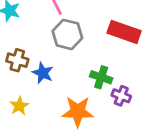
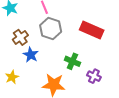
brown cross: (17, 60) -> (20, 37), moved, turned 35
purple cross: (121, 96) -> (94, 76), moved

